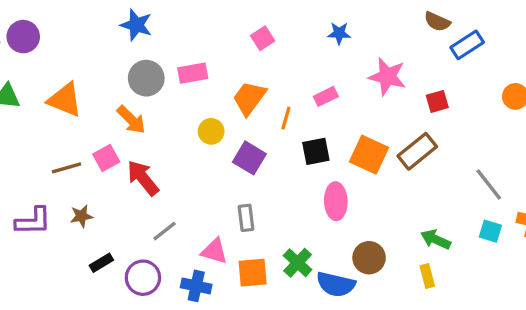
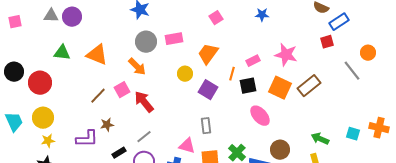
pink star: (387, 76) -> (286, 55), moved
pink rectangle: (326, 96) -> (253, 61), moved
red square: (437, 101) -> (327, 42), moved
orange line: (286, 118) -> (232, 74), moved
brown line: (66, 168) -> (98, 96), turned -30
gray line: (489, 185) -> (352, 71), moved
pink ellipse: (336, 201) -> (260, 116), turned -40
purple L-shape: (33, 221) -> (87, 139), moved
gray line: (165, 231) -> (144, 137), moved

